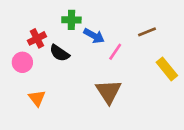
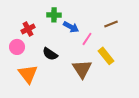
black semicircle: (60, 53) -> (50, 54), moved
yellow rectangle: (167, 69) -> (106, 56), moved
orange triangle: (37, 98) -> (28, 74), size x1.5

